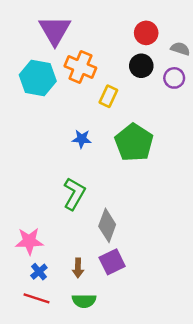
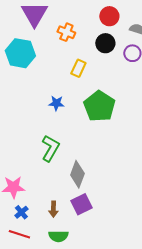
orange cross: (80, 67) -> (66, 32), moved, size x0.7

